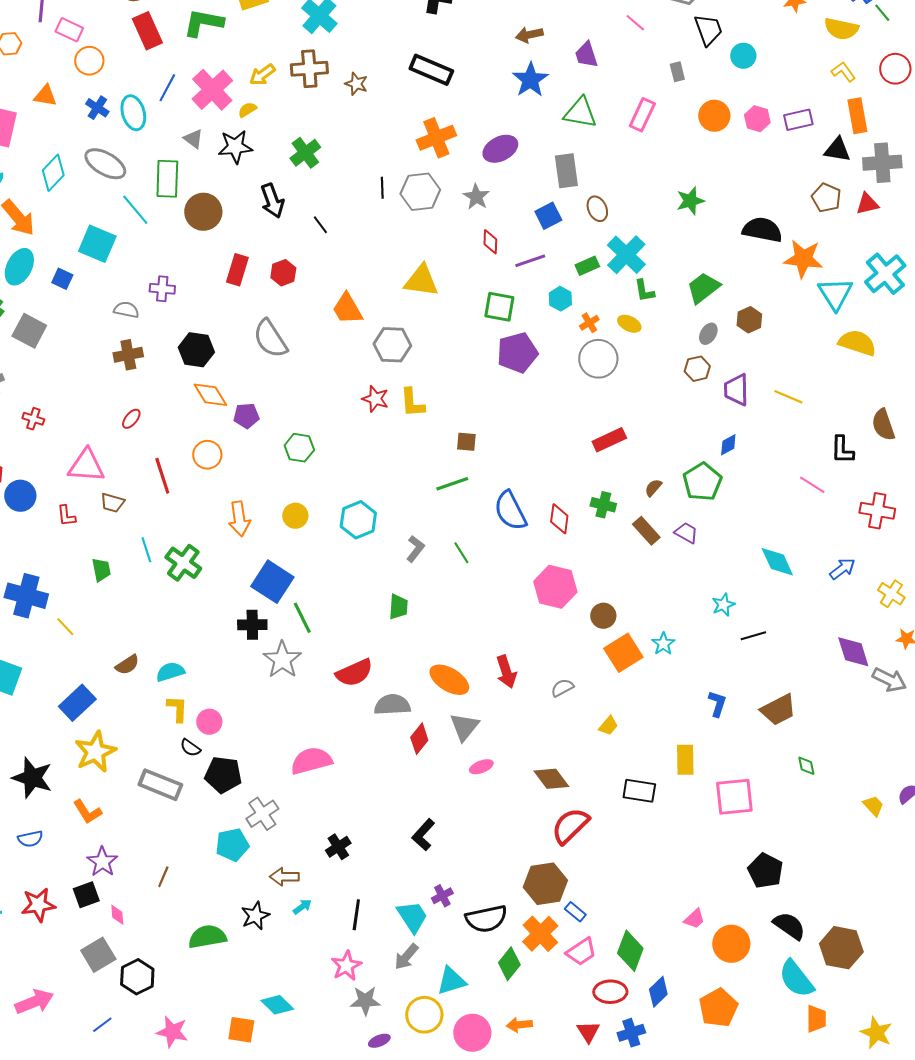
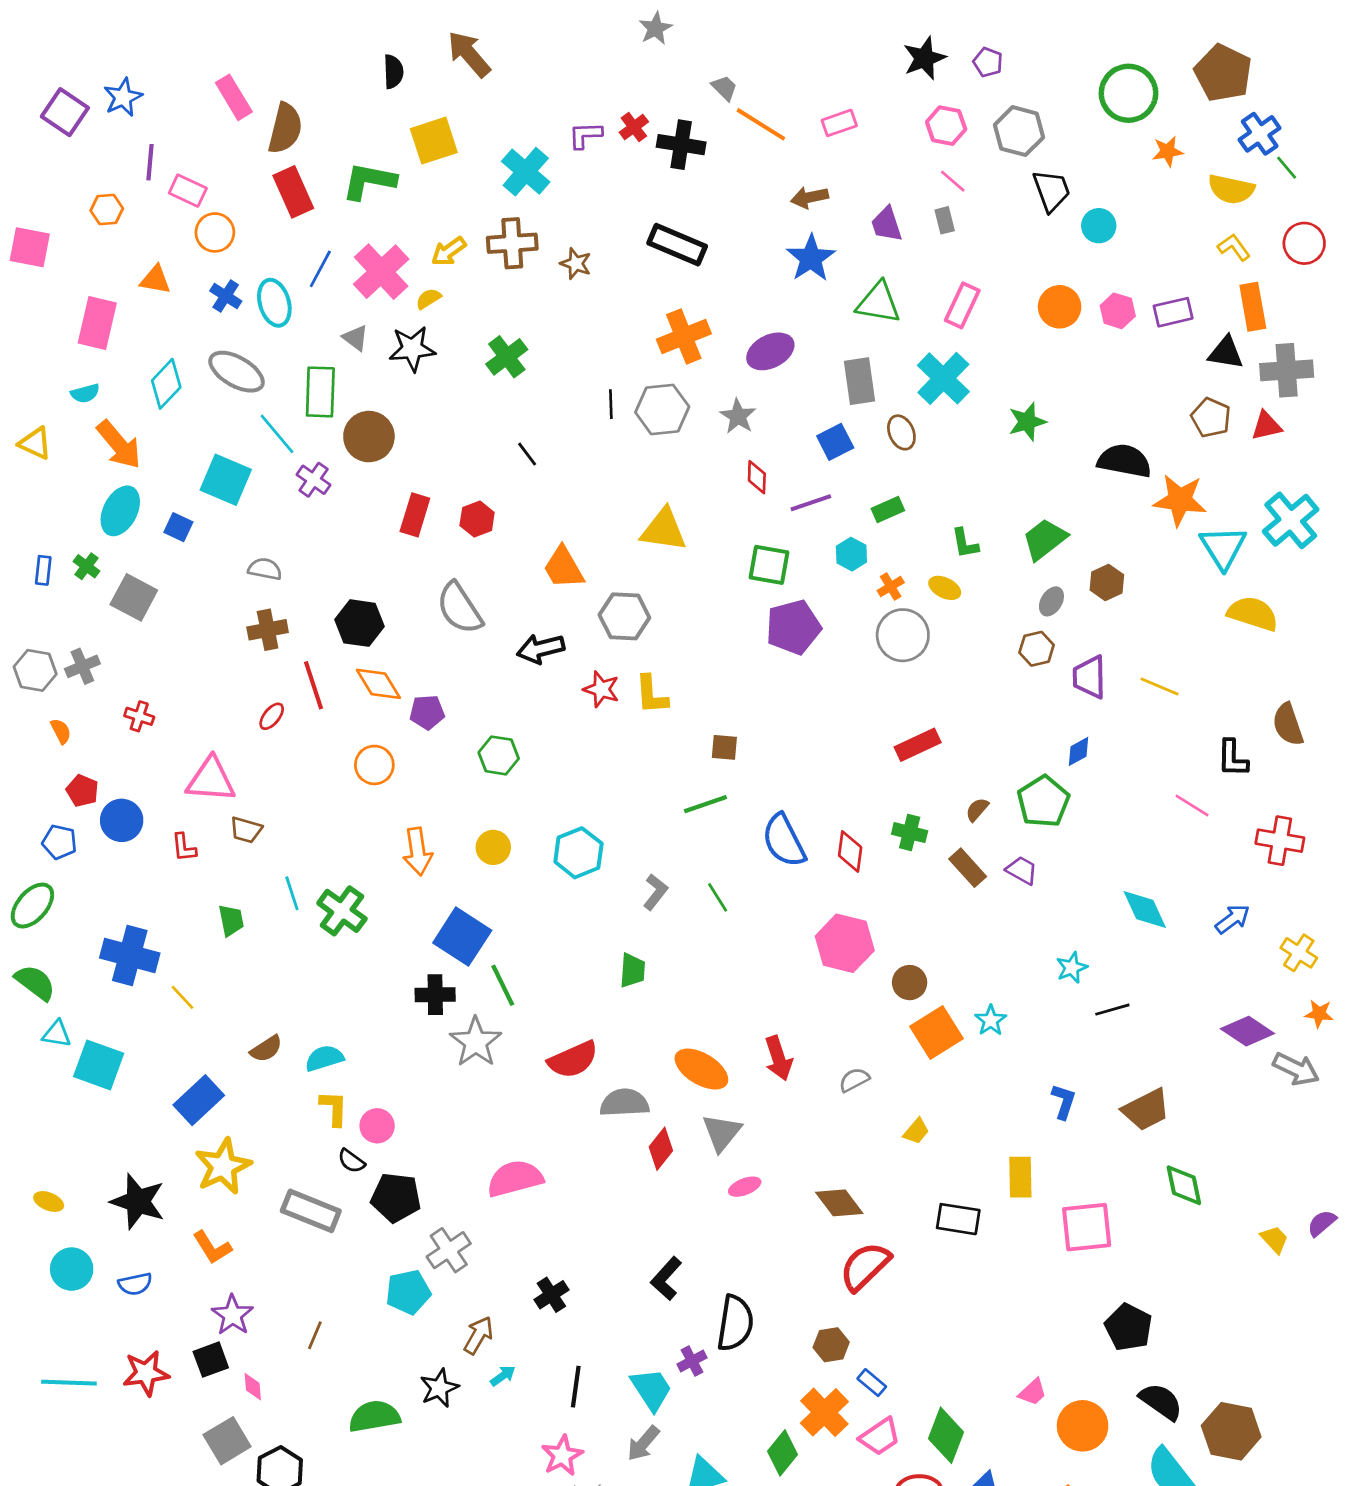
gray rectangle: (677, 72) -> (945, 220), moved
black arrow: (272, 201) -> (541, 649), moved, turned 96
cyan cross: (626, 255) -> (943, 378), moved
purple cross: (162, 289) -> (314, 480), moved, turned 30
red line: (162, 476) -> (314, 685), moved
purple diamond: (853, 652) -> (1247, 1031), turned -39
green diamond: (806, 766) -> (1184, 1185), size x1.6
brown arrow: (284, 877) -> (478, 1335), turned 120
brown hexagon: (545, 884) -> (831, 1345), size x0.6
black semicircle: (486, 919) -> (735, 1323), moved, turned -69

